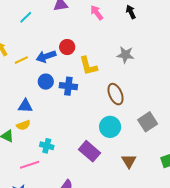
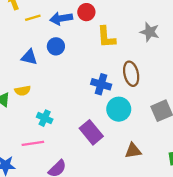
blue cross: (68, 86) -> (101, 84), moved
blue triangle: (25, 106) -> (29, 57), moved
brown triangle: (129, 161) -> (133, 151), turned 42
pink line: (30, 165) -> (33, 143), moved

